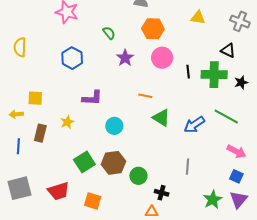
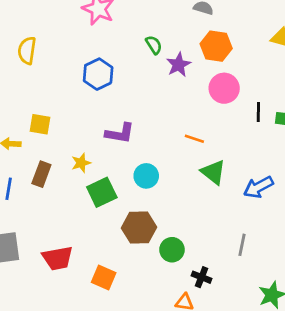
purple star: (125, 58) -> (179, 65), moved
green square: (84, 162) -> (102, 192), moved

